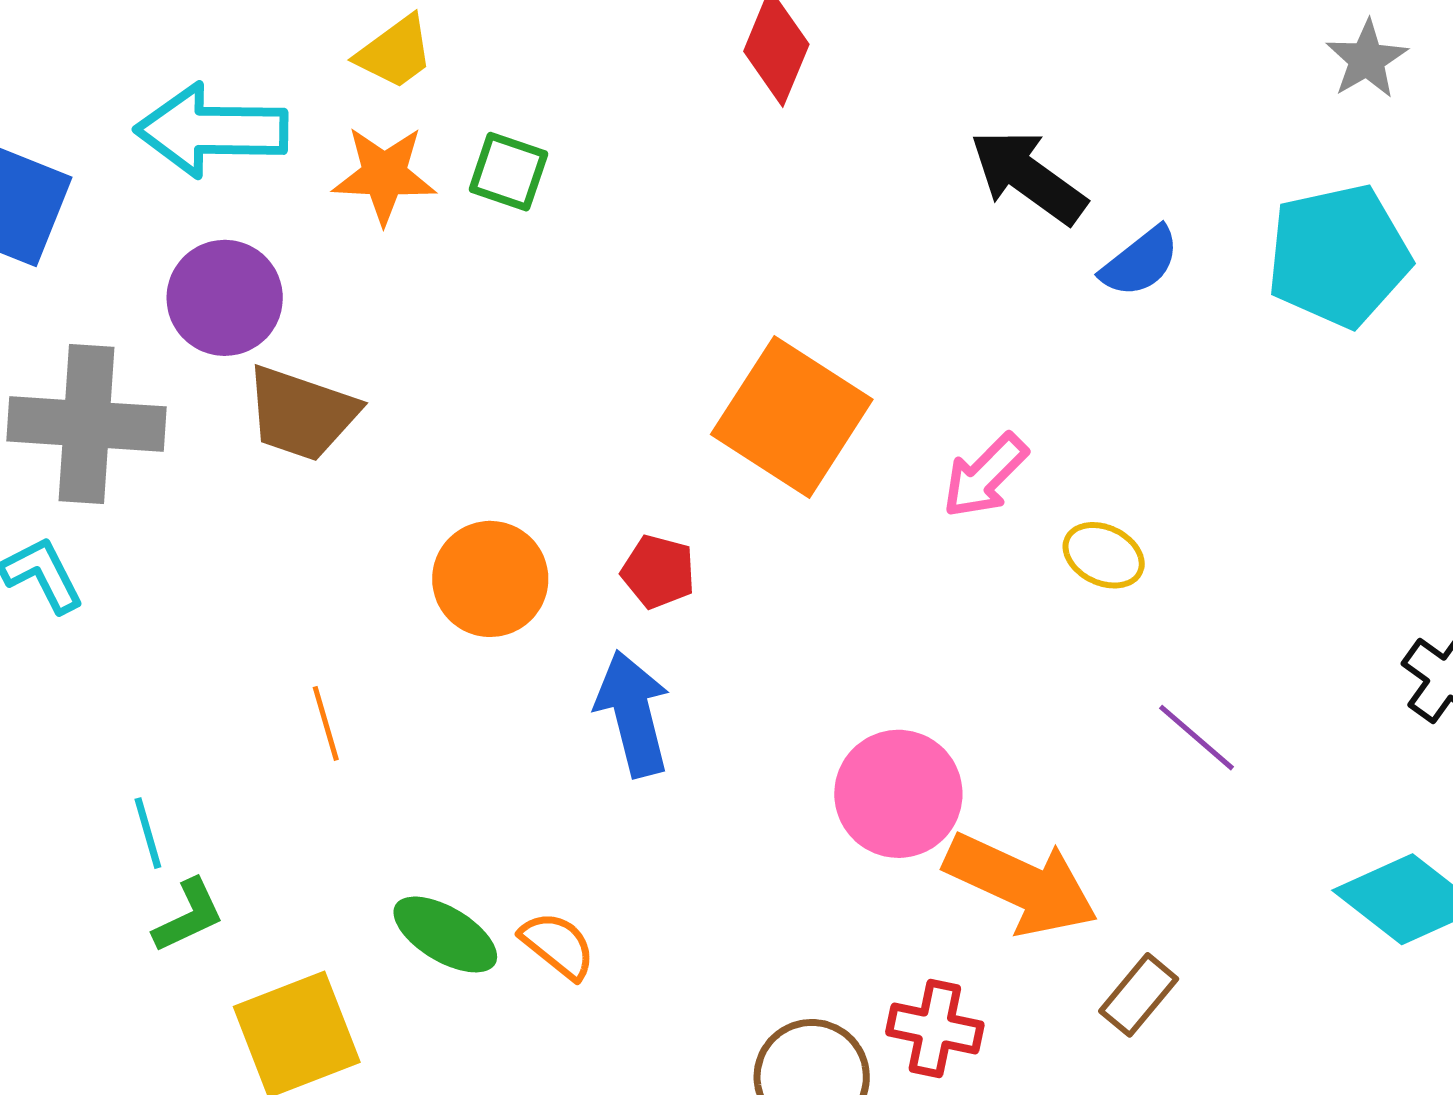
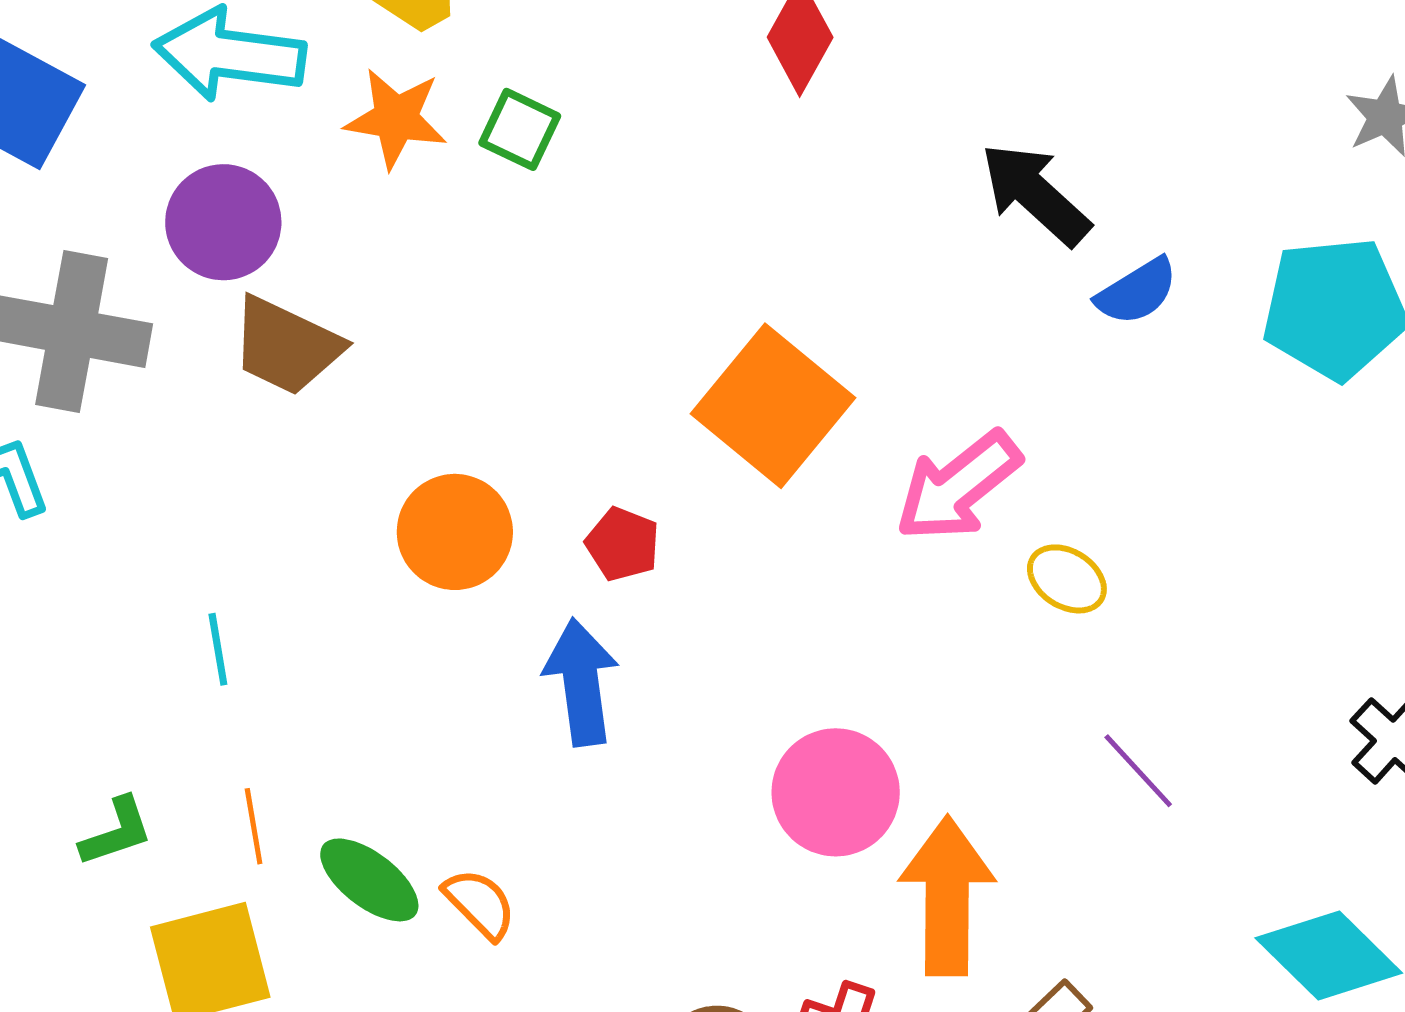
pink arrow: (985, 476) -> (958, 486), size x1.4
orange line: (326, 723) -> (254, 826), moved
cyan line: (148, 833) -> (218, 649), moved
orange arrow: (1021, 884) -> (947, 896), turned -121

